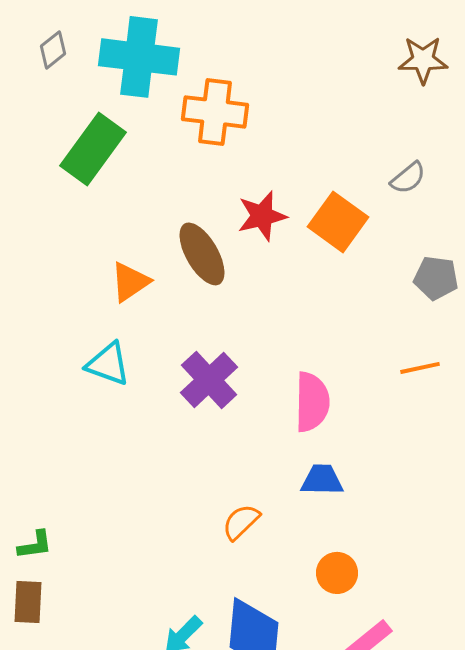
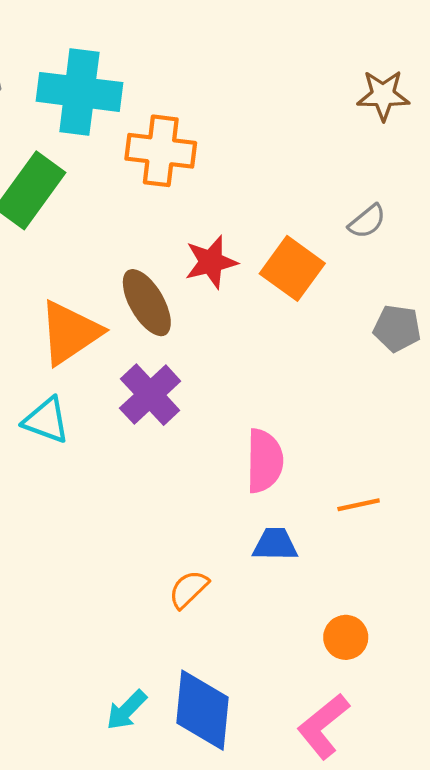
orange triangle: (130, 282) -> (70, 333), size x1.5
orange line: (420, 368) -> (359, 505), moved
purple cross: (209, 380) -> (150, 395), moved
orange circle: (337, 573) -> (346, 637), moved

